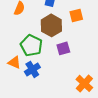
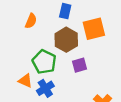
orange square: (76, 15) -> (94, 29), size x1.5

